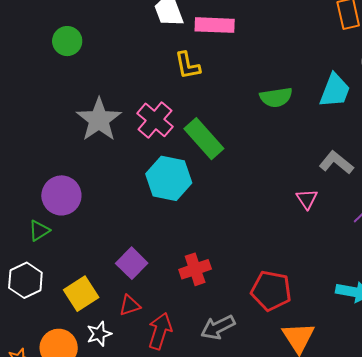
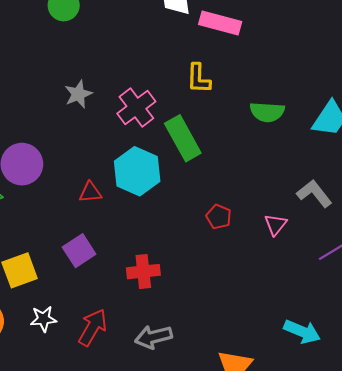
yellow L-shape: (187, 65) -> (199, 78), moved
gray star: (99, 120) -> (78, 94), size x0.6
red pentagon: (271, 291) -> (219, 217), moved, size x0.6
red triangle: (130, 305) -> (90, 192), moved
white star: (99, 334) -> (43, 319), moved

